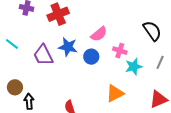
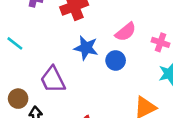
pink cross: (120, 51) -> (160, 42), moved
purple trapezoid: (43, 55) -> (53, 80), moved

